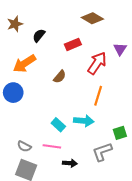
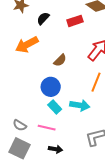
red rectangle: (73, 44) -> (75, 21), moved
blue circle: (13, 93) -> (51, 87), moved
black arrow: (70, 163) -> (56, 149), moved

